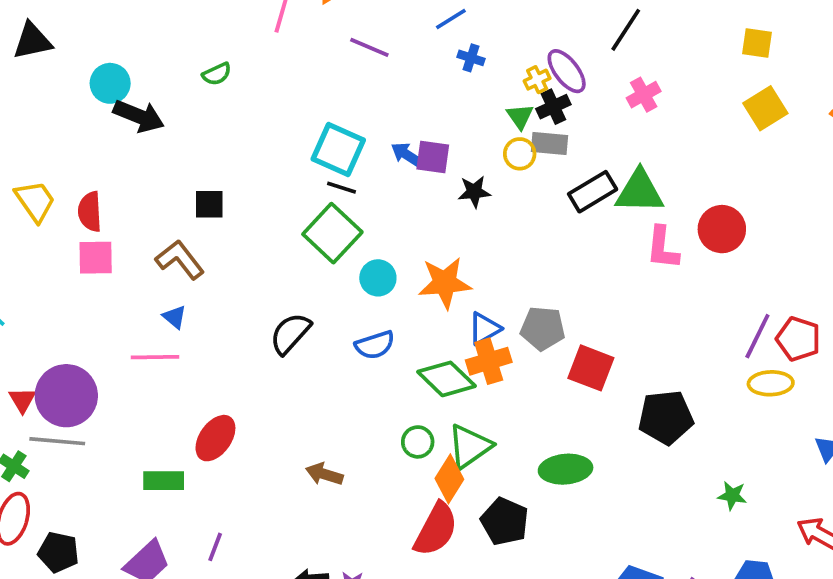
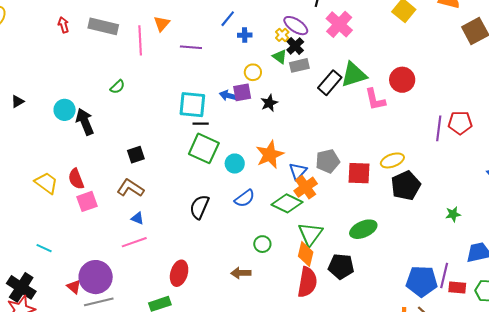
black triangle: (32, 41) -> (18, 102), size x0.6
pink cross: (644, 95) -> (339, 24), size x1.5
black arrow: (139, 116) -> (85, 122), turned -116
yellow circle: (520, 154) -> (253, 72), moved
yellow ellipse: (771, 383) -> (392, 160), moved
green circle: (418, 442) -> (262, 244), moved

